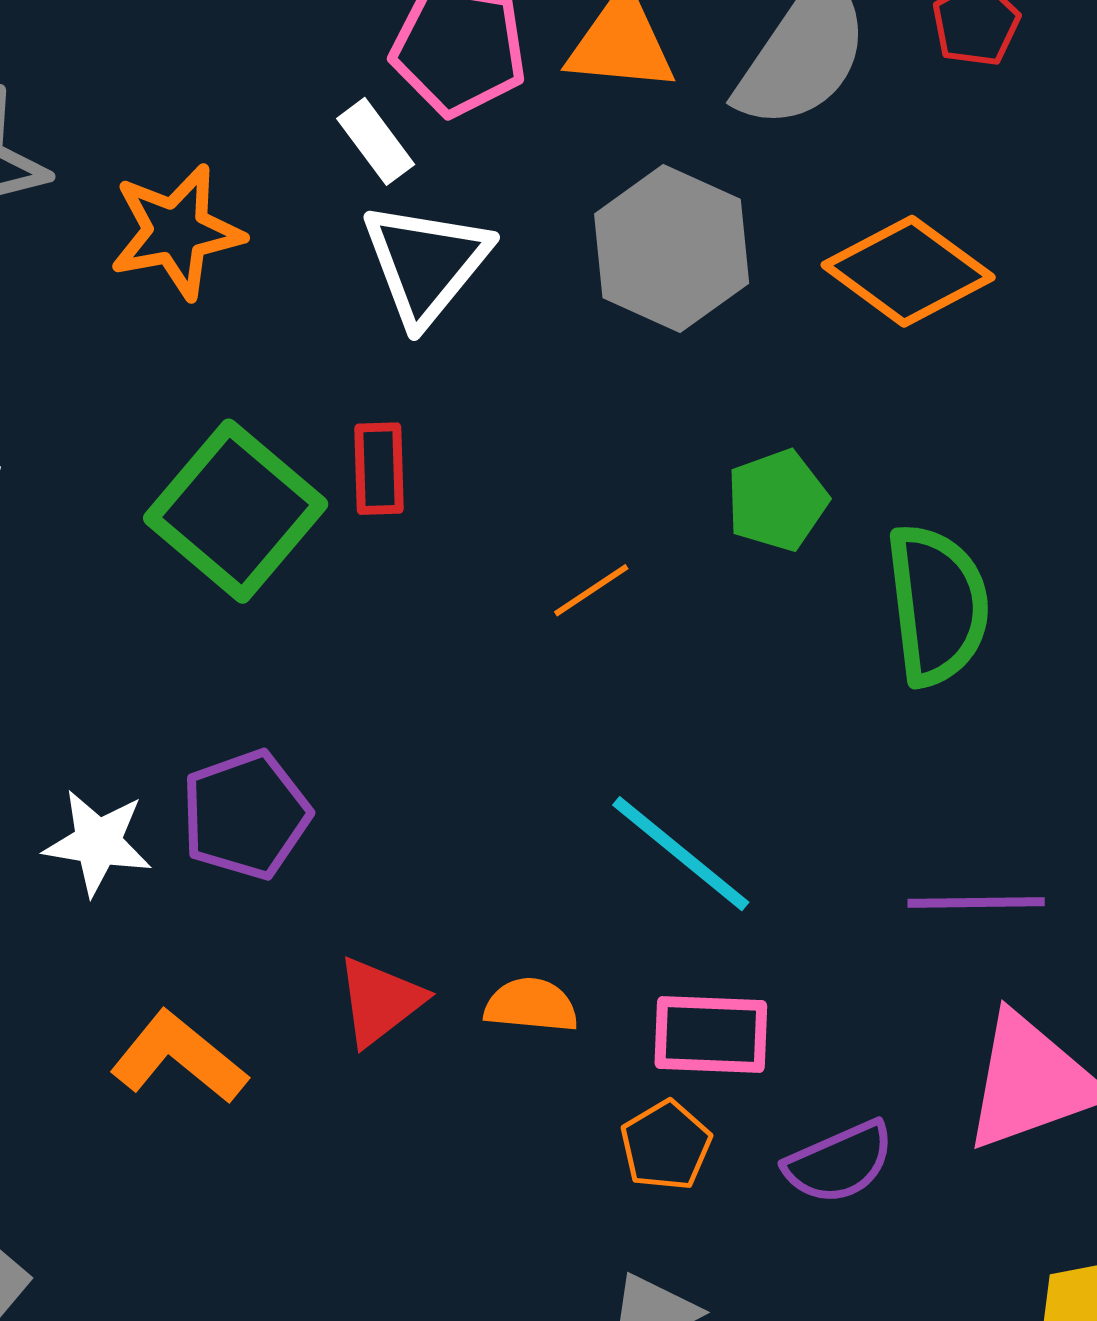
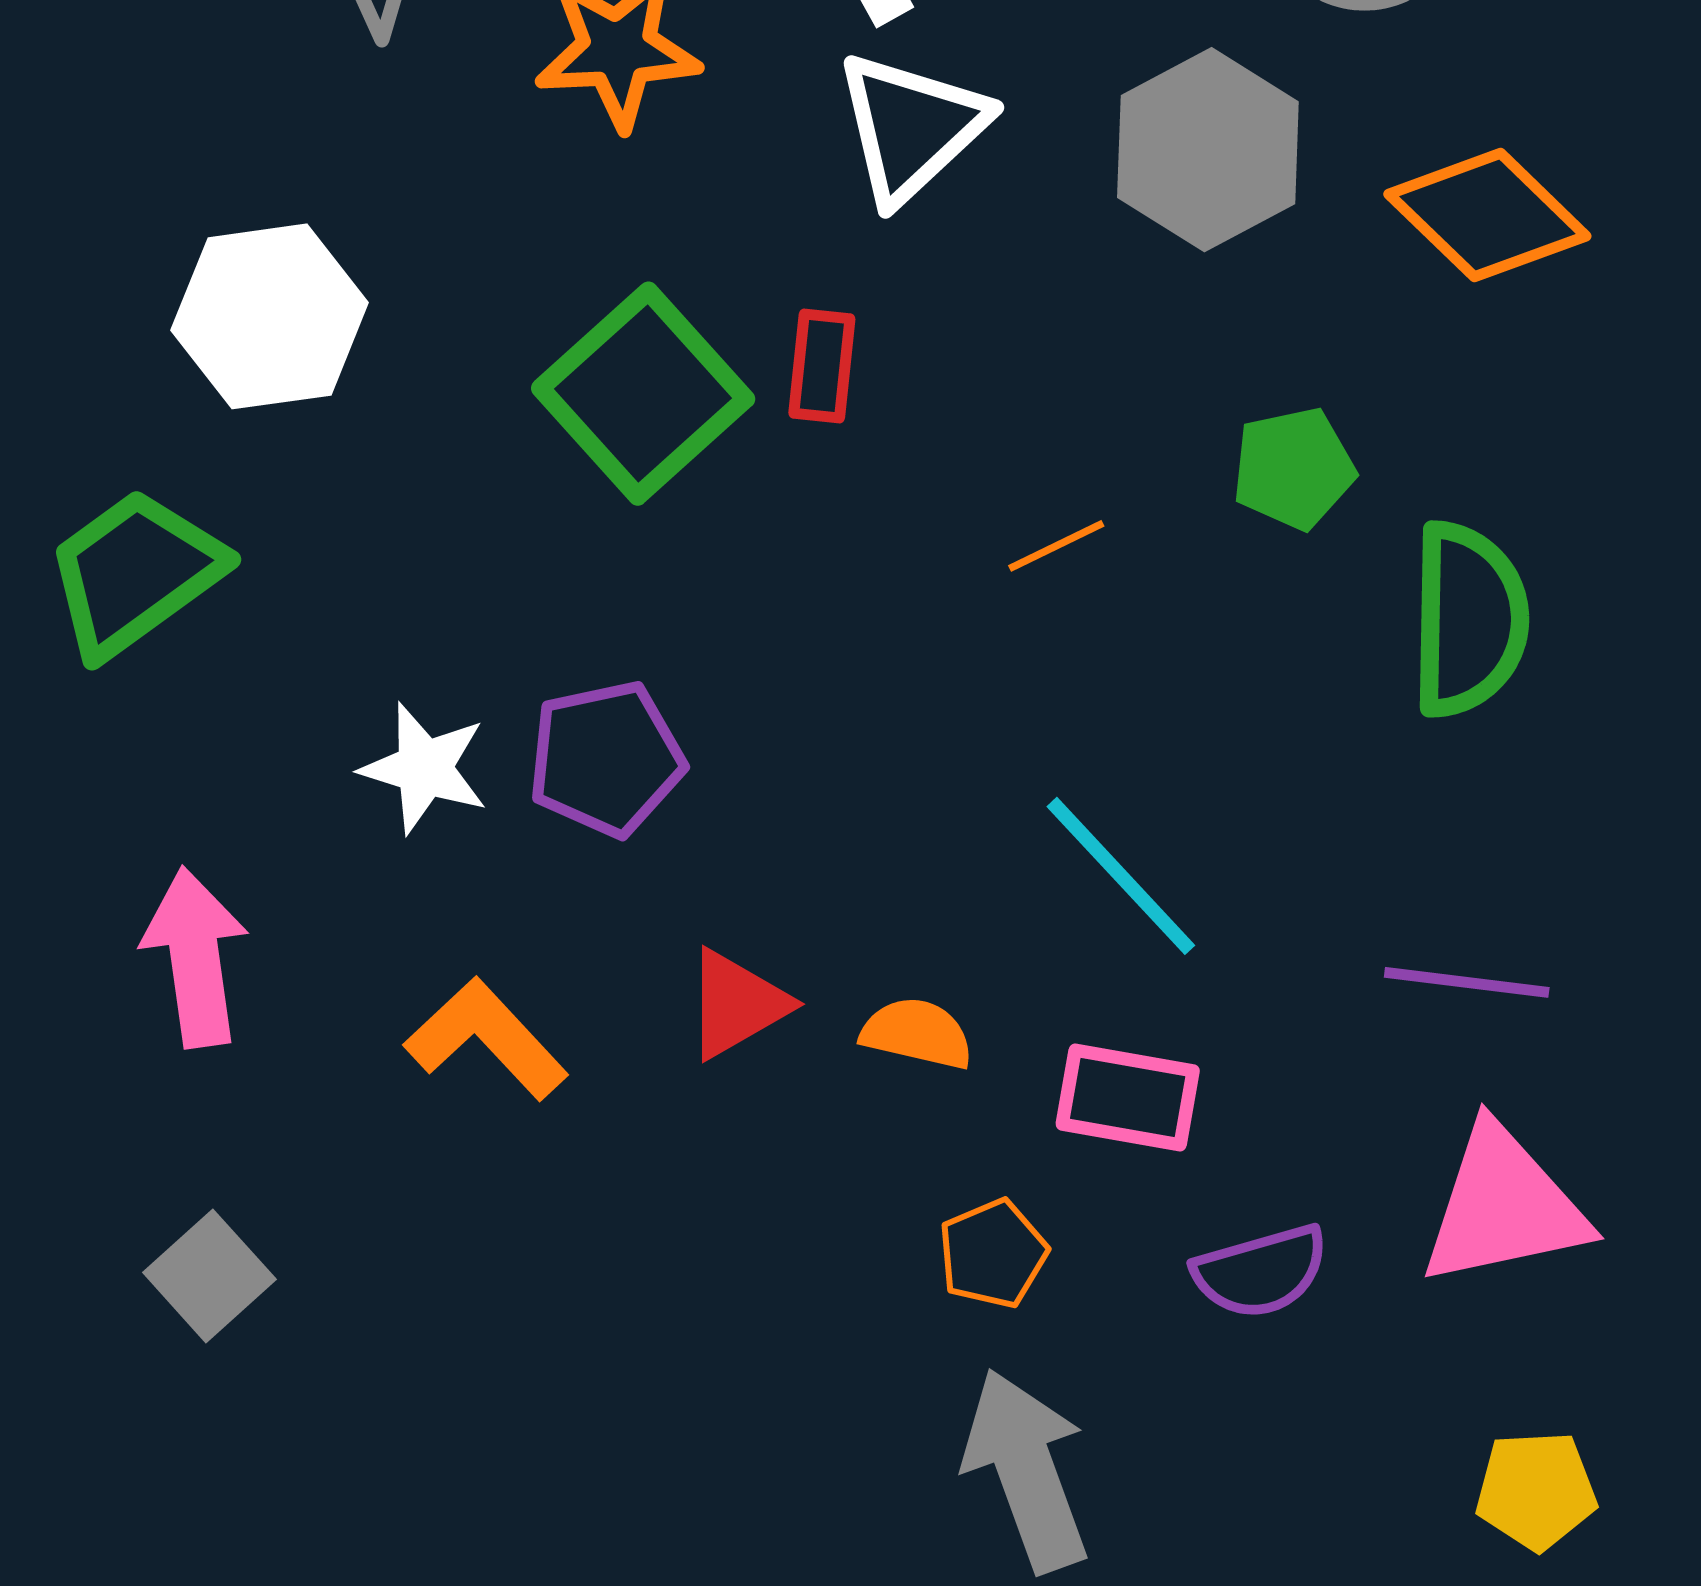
orange pentagon: (666, 1146) -> (993, 1254), moved

